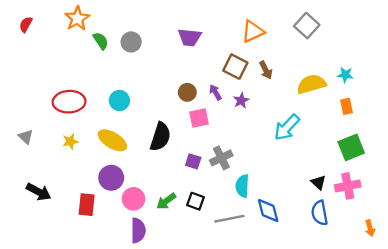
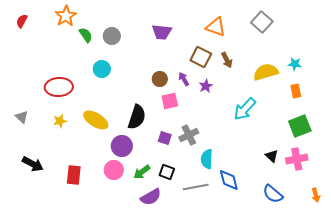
orange triangle: (253, 31) -> (216, 27), turned 45
cyan circle: (119, 101) -> (102, 69), moved
purple circle: (111, 178) -> (122, 146), moved
blue semicircle: (320, 213) -> (273, 194), moved, turned -40
purple semicircle: (138, 230) -> (151, 197), moved, turned 60

